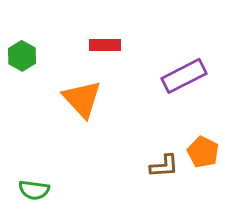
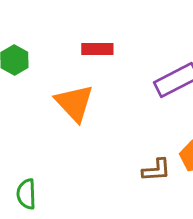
green semicircle: (34, 190) -> (26, 194), turned 80

